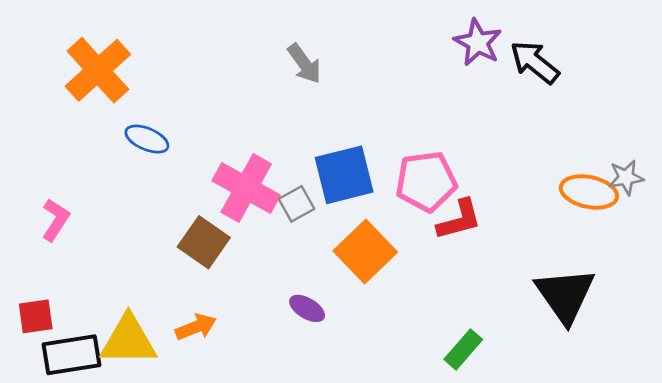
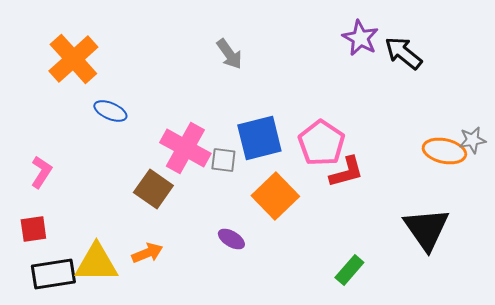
pink pentagon: (426, 181) -> (321, 143), turned -30
gray square: (296, 204) -> (223, 160), turned 36
red square: (36, 316) -> (33, 229), moved

